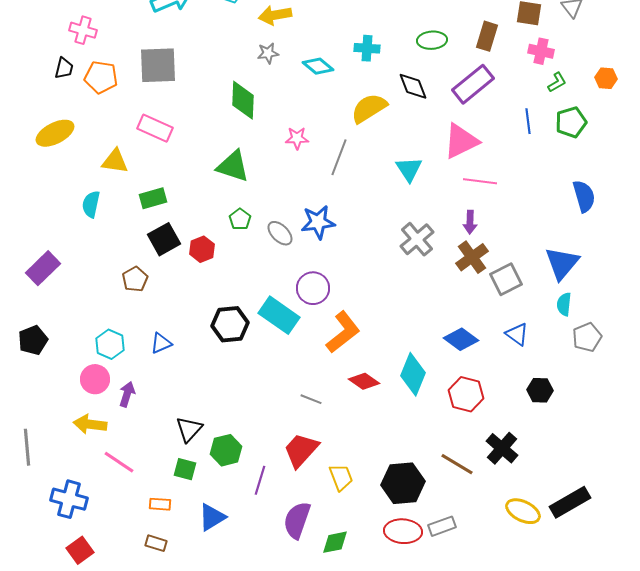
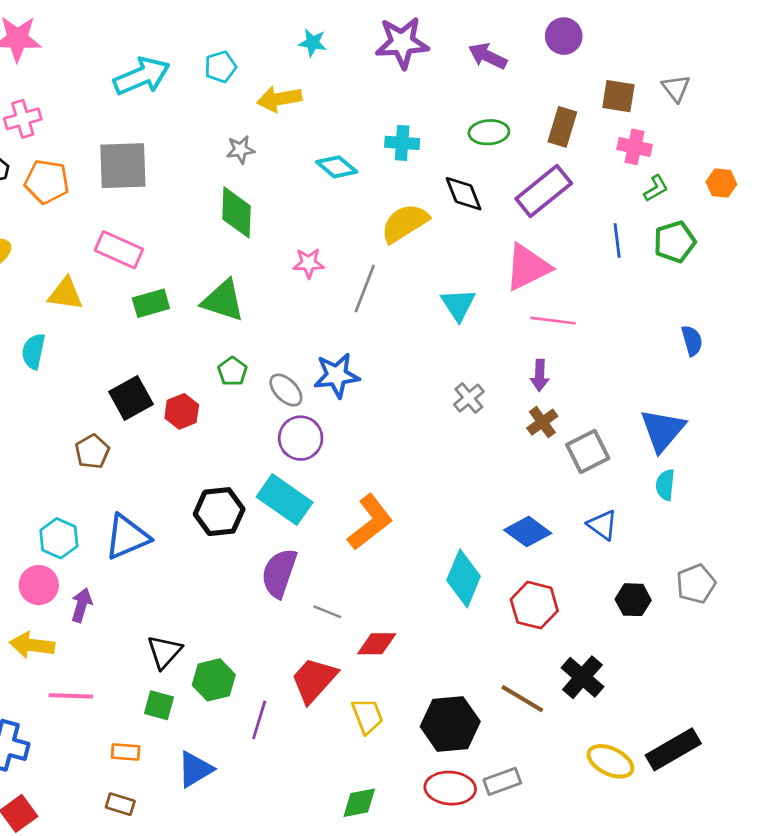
pink cross: (83, 30) -> (23, 119), turned -32
gray star: (268, 53) -> (240, 150), moved
blue semicircle: (584, 196) -> (692, 341), size x0.7
green rectangle: (153, 198) -> (151, 303), moved
gray cross: (417, 239) -> (469, 398), size x0.7
brown cross: (472, 257) -> (542, 422), size x0.7
purple circle: (313, 288) -> (301, 438), moved
gray pentagon: (587, 337) -> (696, 584), moved
blue triangle: (161, 343) -> (127, 537), size x1.6
red diamond: (364, 381) -> (377, 644), moved, turned -36
pink line: (119, 462) -> (71, 696), turned -32
purple semicircle: (297, 520) -> (279, 573), moved

